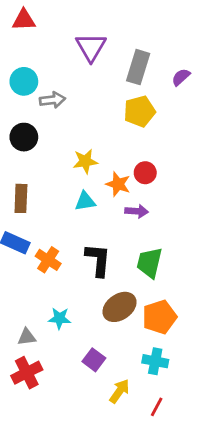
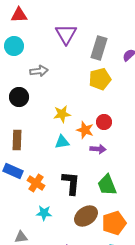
cyan circle: (24, 81) -> (14, 46), moved
green trapezoid: (149, 263) -> (107, 185), turned -35
cyan star: (60, 318) -> (44, 213), moved

